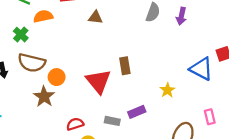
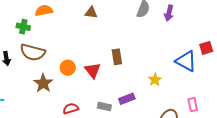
green cross: (21, 35) -> (23, 27), turned -32
orange circle: (57, 77) -> (68, 68), moved
red triangle: (98, 81) -> (93, 70), size x0.7

